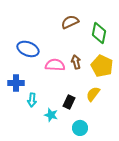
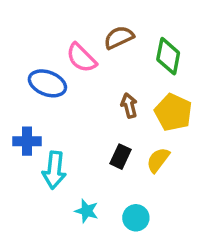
pink semicircle: (55, 65) -> (81, 58), moved, turned -138
cyan arrow: (32, 100) -> (54, 170), size x1.5
black rectangle: (69, 102) -> (121, 157), moved
cyan star: (51, 115) -> (87, 211), moved

